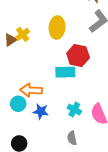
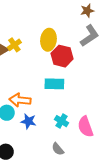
red hexagon: (78, 55) -> (62, 56), moved
gray semicircle: (72, 138) -> (58, 149), turned -32

